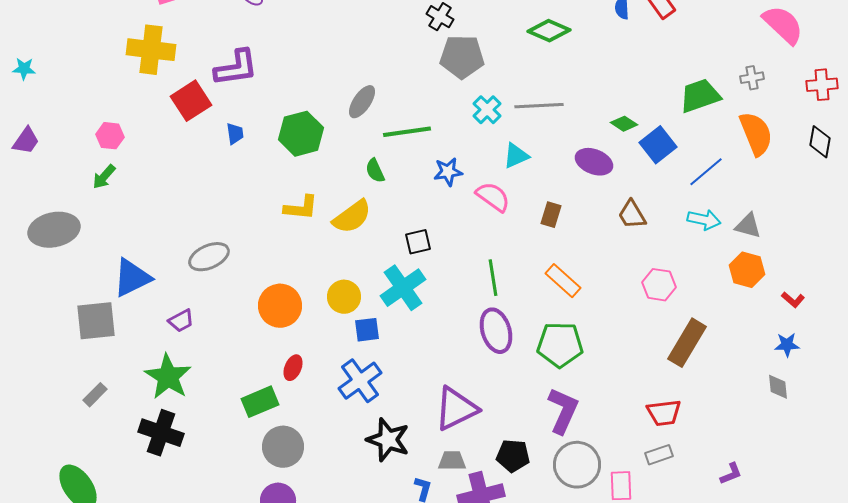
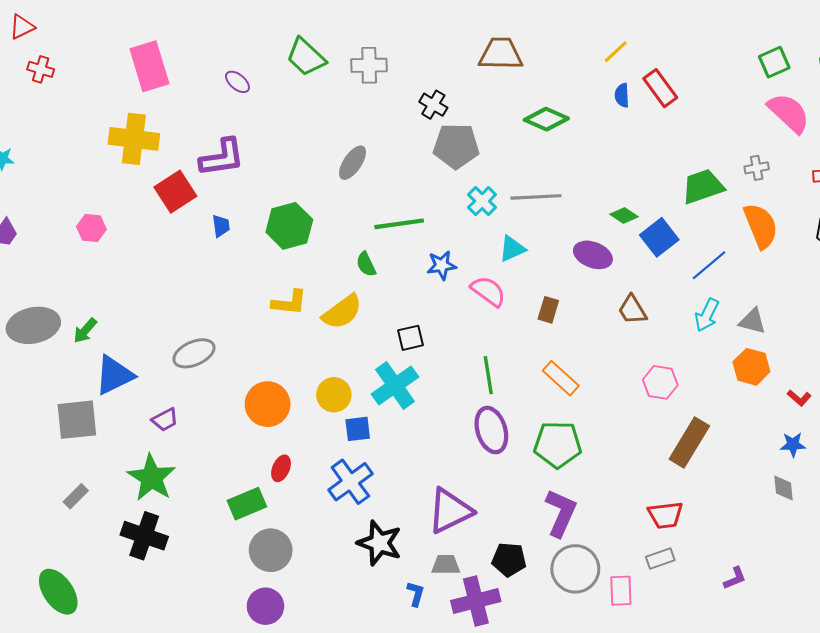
gray ellipse: (362, 102) -> (353, 163), moved
green arrow: (104, 177) -> (85, 331), moved
cyan arrow: (704, 220) -> (707, 315), turned 104

